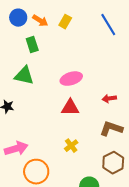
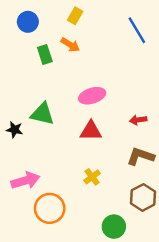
orange arrow: (40, 21) -> (70, 45), moved
yellow rectangle: (65, 22) -> (75, 16), moved
green triangle: (24, 76) -> (42, 114), moved

